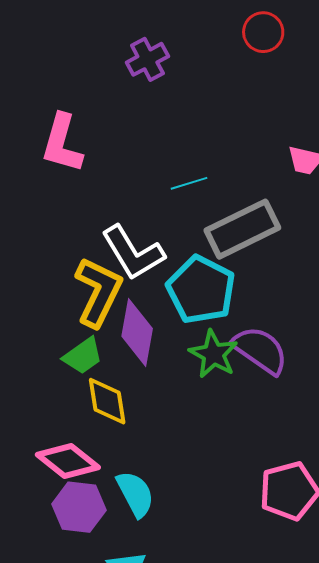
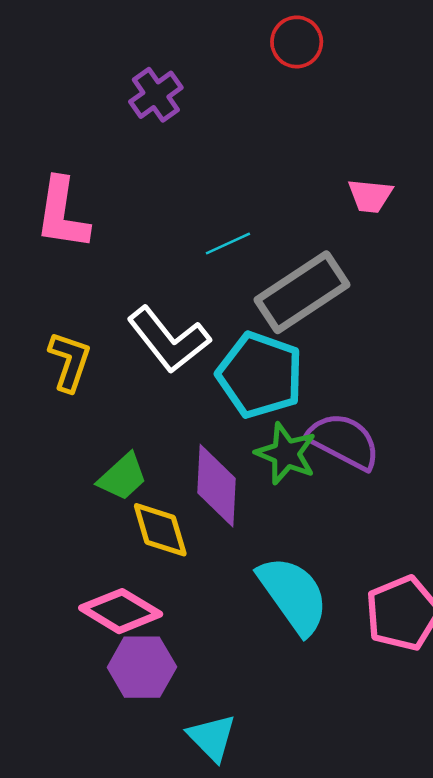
yellow L-shape: (98, 292) -> (70, 361), moved, size x0.7
purple diamond: (137, 332) -> (217, 486), moved
cyan semicircle: (135, 494) -> (293, 595), moved, size x1.4

